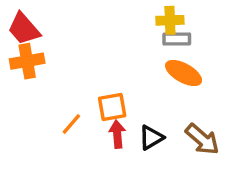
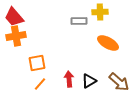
gray rectangle: (177, 39) -> (79, 21), moved
orange square: (112, 107) -> (37, 63), moved
orange line: (71, 124) -> (40, 84), moved

